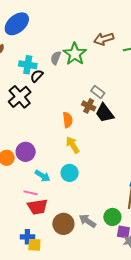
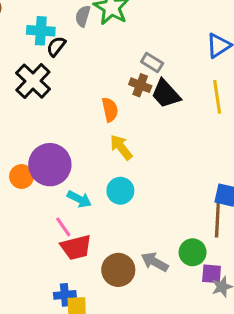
purple circle: (26, 152) -> (50, 165), size x1.4
pink line: (31, 193) -> (63, 227), turned 48

